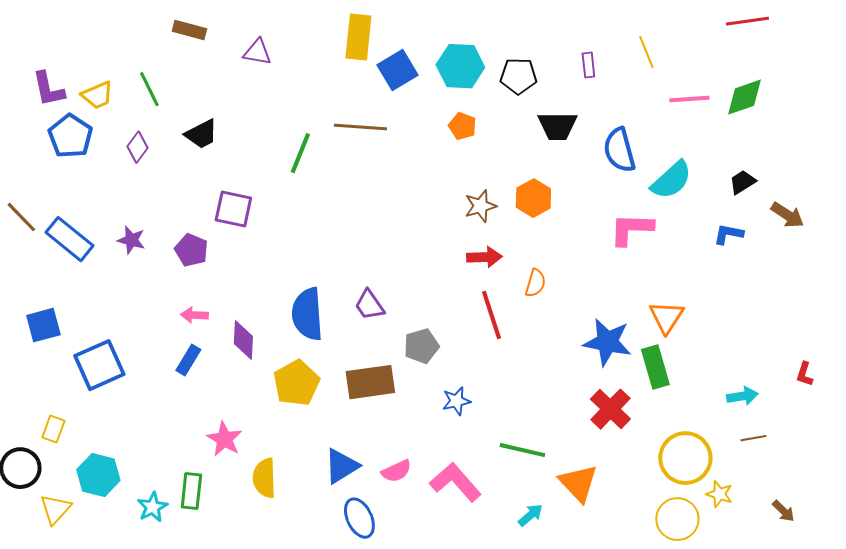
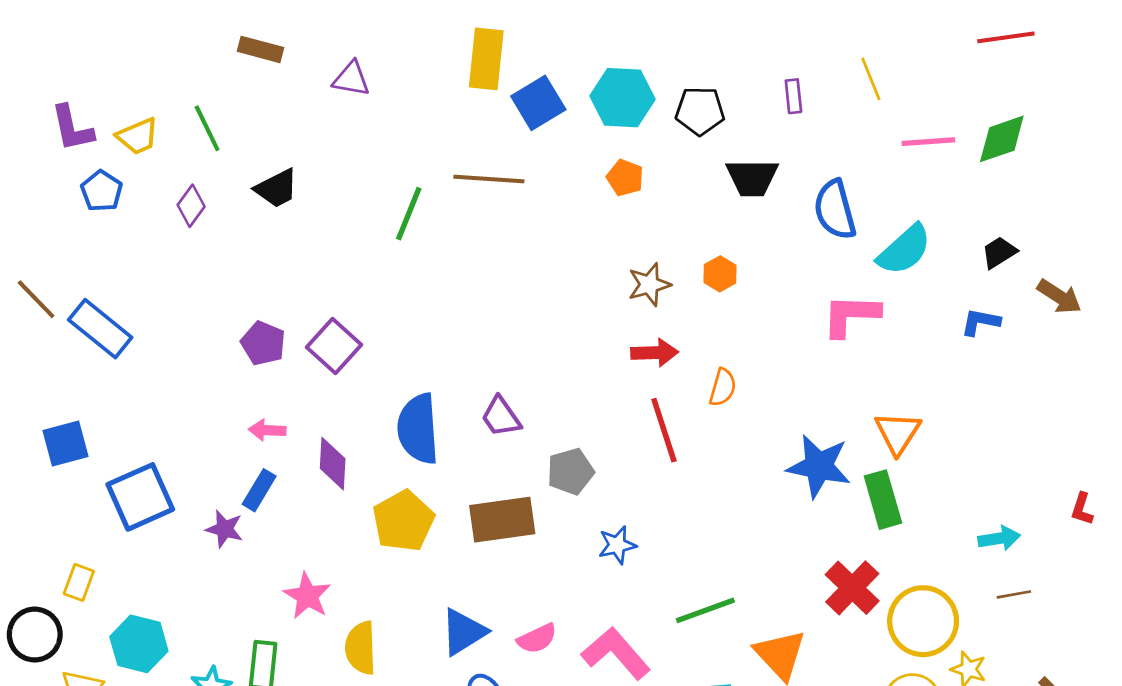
blue pentagon: (70, 136) -> (102, 191), size x0.7
orange hexagon: (533, 198) -> (720, 274), size x0.7
purple square: (233, 209) -> (334, 346), moved, turned 30
purple star: (131, 240) -> (224, 529), moved
red cross: (610, 409) -> (852, 588), moved
green line: (522, 450) -> (705, 610), turned -33

